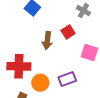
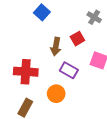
purple rectangle: (67, 79) -> (69, 70), moved, turned 48
orange circle: (40, 83) -> (56, 94), moved

